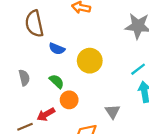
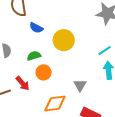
green semicircle: (57, 81) -> (34, 56), turned -64
red arrow: (46, 114) -> (23, 83), turned -105

